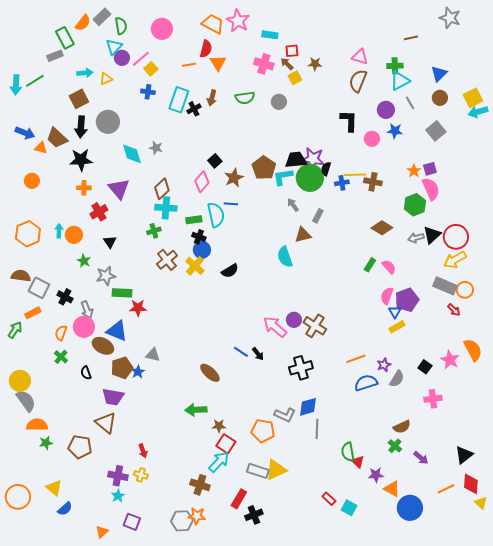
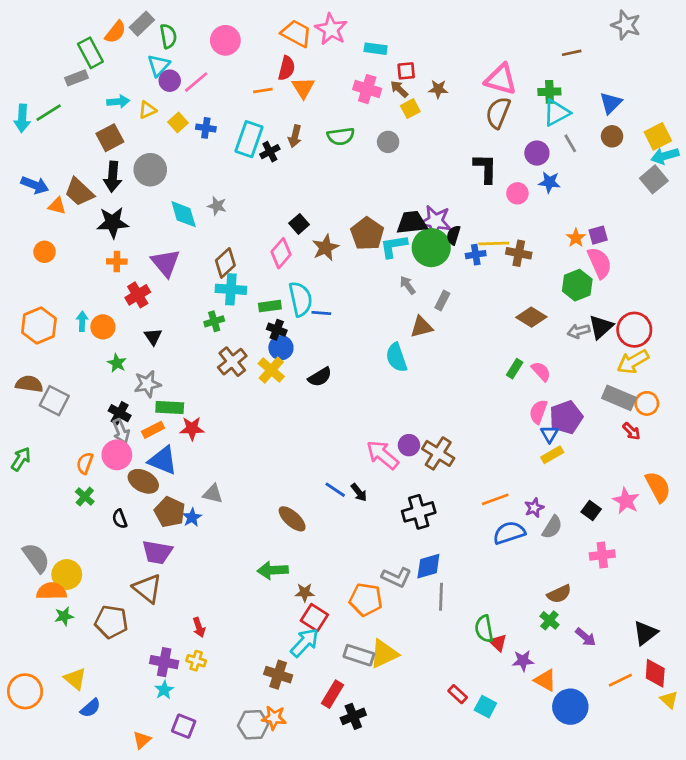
pink triangle: (360, 57) -> (501, 79), size x1.4
yellow square: (151, 69) -> (178, 122), moved
gray square: (436, 131) -> (654, 179), moved
blue line: (231, 204) -> (321, 313), moved
black cross: (65, 297) -> (120, 413), moved
orange rectangle: (33, 313) -> (153, 430), moved
brown pentagon: (122, 368) -> (170, 512), turned -30
yellow circle: (20, 381) -> (67, 574), moved

